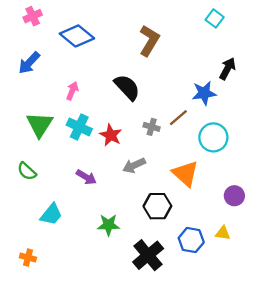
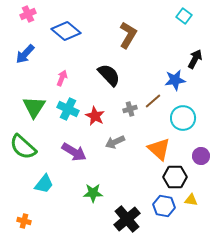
gray cross: (152, 127) -> (130, 109), turned -32
green semicircle: (27, 171) -> (23, 147), size x1.6
purple arrow: (86, 177) -> (74, 152), size x1.4
purple circle: (234, 196) -> (201, 156), moved
black hexagon: (157, 206) -> (175, 177), moved

